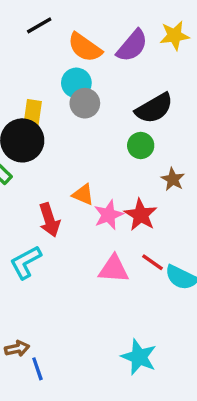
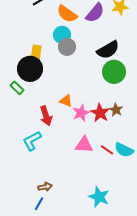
green circle: (141, 145) -> (114, 72), moved, size x1.5
brown star: (173, 179) -> (116, 110), moved
red line: (153, 262) -> (107, 150), moved
brown arrow: (17, 349) -> (45, 187), moved
blue line: (37, 369) -> (39, 204), turned 48

